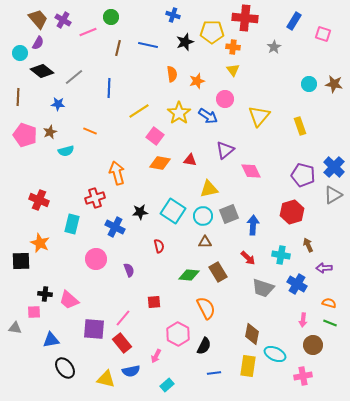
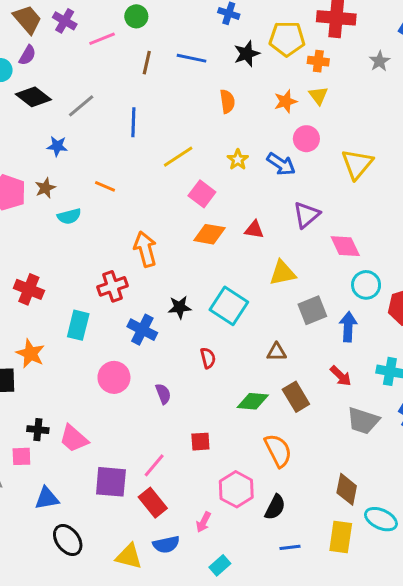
orange star: (197, 81) -> (286, 101), moved
yellow star: (179, 113) -> (238, 160), size x0.6
cyan circle: (203, 216) -> (366, 285), moved

